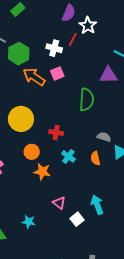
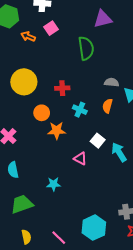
orange arrow: (34, 77) -> (28, 36), size x0.6
orange semicircle: (95, 158) -> (107, 106), turned 40
white square: (77, 219) -> (98, 141), moved

